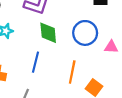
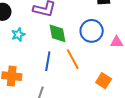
orange line: (72, 72) -> (73, 59), moved, turned -35

